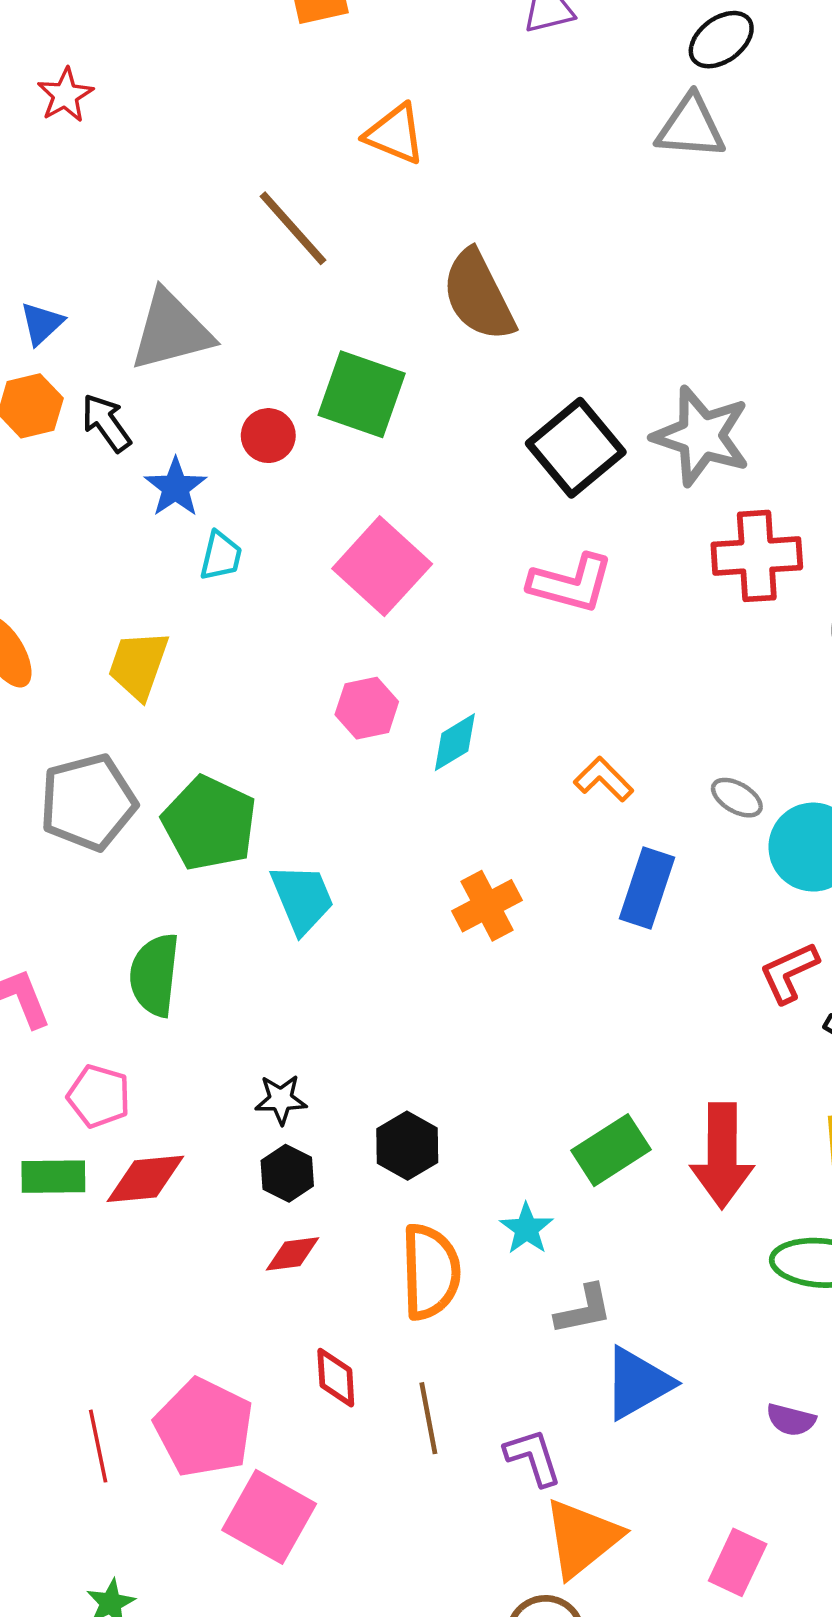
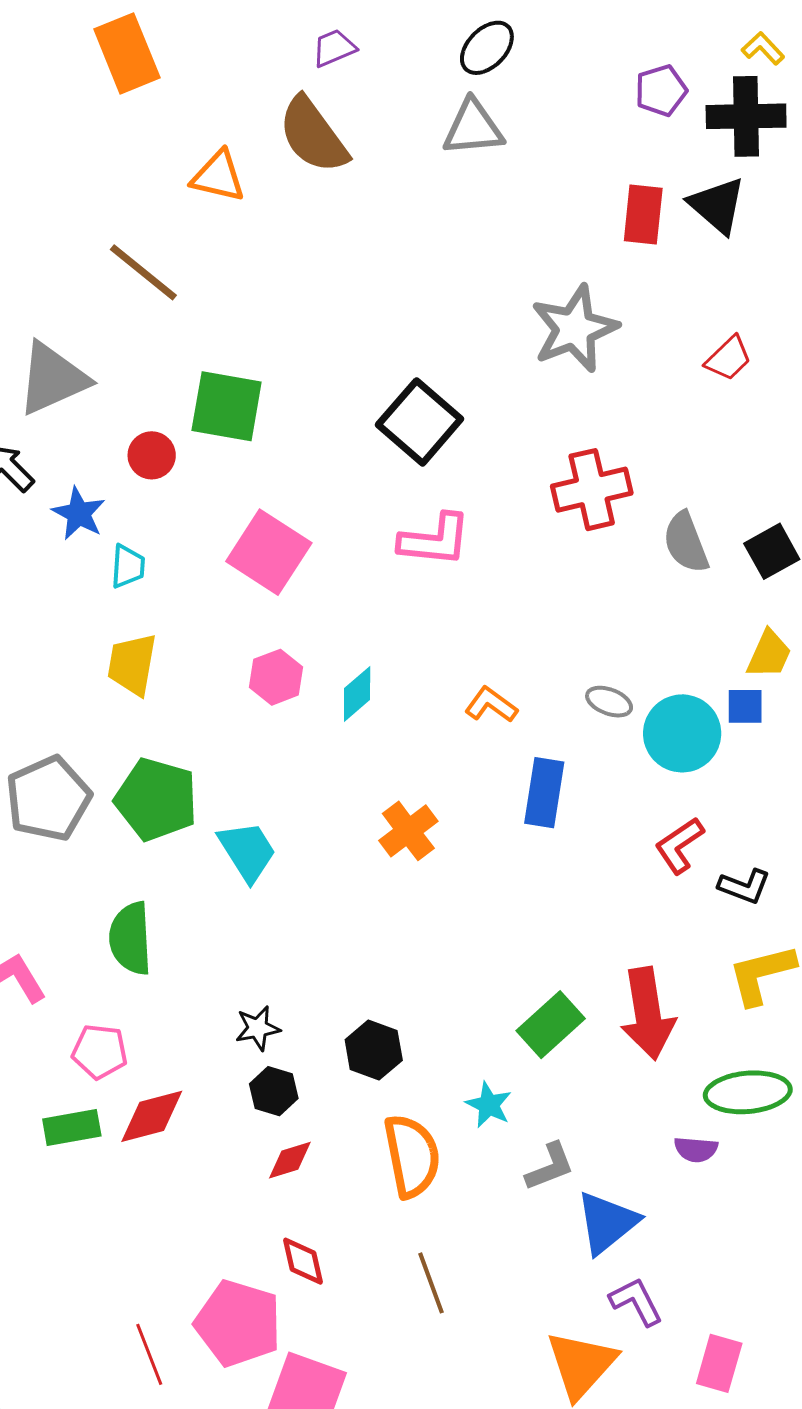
brown semicircle: (478, 296) -> (313, 135), moved
gray star: (701, 436) -> (574, 329), moved, turned -30
yellow trapezoid: (138, 665) -> (132, 664), moved
red diamond: (336, 1378) -> (303, 1261), moved
purple semicircle: (791, 1420) -> (696, 1149), moved
purple L-shape: (533, 1457) -> (636, 1302), moved

